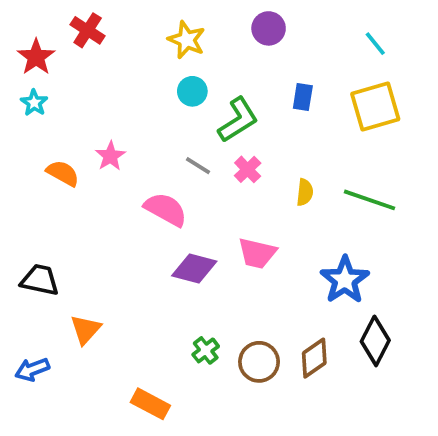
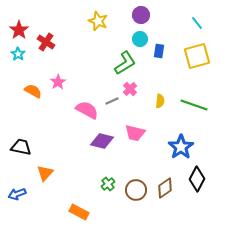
red cross: (88, 30) -> (46, 42), moved
cyan circle: (192, 91) -> (140, 39), moved
gray line: (198, 166) -> (112, 101), moved, turned -56

